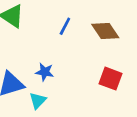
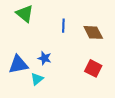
blue line: (65, 26) -> (63, 26), turned -32

